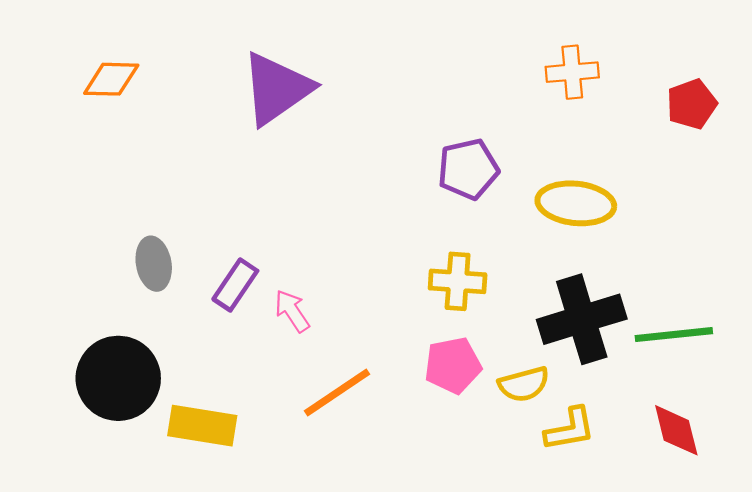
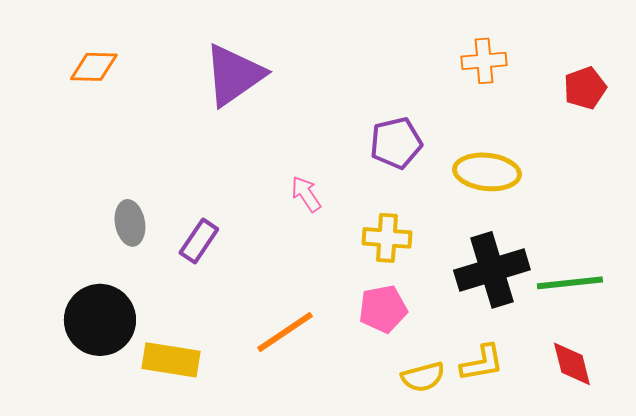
pink arrow: (292, 311) -> (306, 194), moved
yellow semicircle: (524, 384) -> (423, 377), moved

